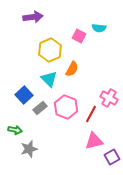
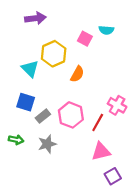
cyan triangle: (49, 79) -> (30, 69), moved
blue square: (24, 95) -> (26, 102), turned -30
gray star: (29, 149) -> (47, 144), moved
purple square: (112, 157) -> (113, 176), moved

